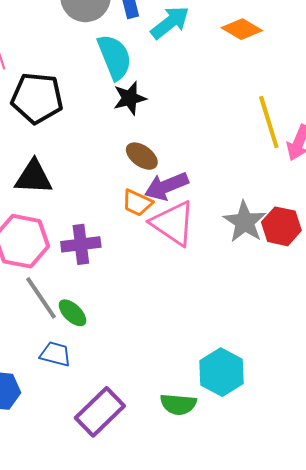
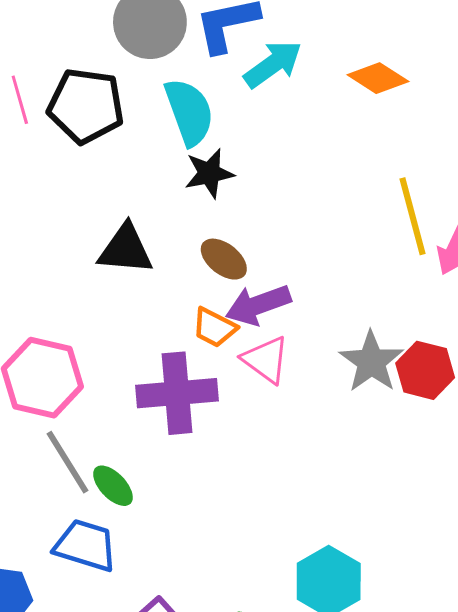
black pentagon: (37, 98) -> (86, 106), moved
black triangle: (34, 177) -> (126, 249), moved
pink triangle: (173, 223) -> (266, 360), size x0.7
purple cross: (81, 244) -> (177, 393), moved, size x1.4
blue trapezoid: (55, 354) -> (86, 545), size x1.4

